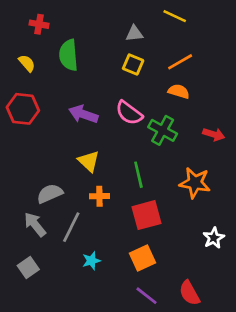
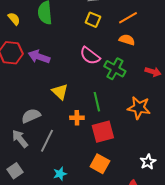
purple arrow: (83, 114) -> (39, 57), moved
orange cross: (99, 196) -> (77, 118), moved
white star: (214, 238) -> (148, 162), moved
orange square: (142, 258) -> (100, 164), turned -36
cyan star: (91, 261) -> (60, 174), moved

